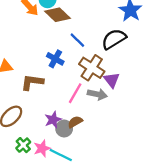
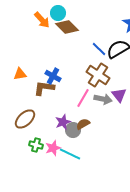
blue line: (77, 40) -> (99, 49), moved
blue cross: (55, 59) -> (53, 76), moved
purple triangle: (112, 80) -> (119, 95), moved
green cross: (23, 145) -> (36, 145), turned -32

